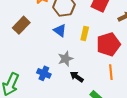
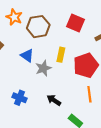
blue triangle: (60, 30) -> (27, 56), moved
gray star: (65, 59) -> (43, 68), moved

